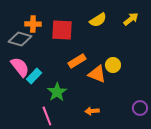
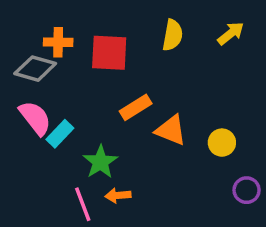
yellow semicircle: (98, 20) -> (173, 35), turned -48
yellow circle: (113, 65) -> (222, 143), moved
orange arrow: (92, 111) -> (118, 195), moved

